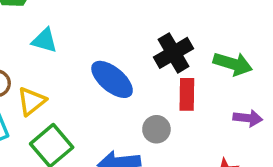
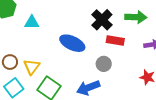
cyan triangle: (44, 40) -> (32, 22), moved
red rectangle: (187, 94) -> (115, 41), turned -66

